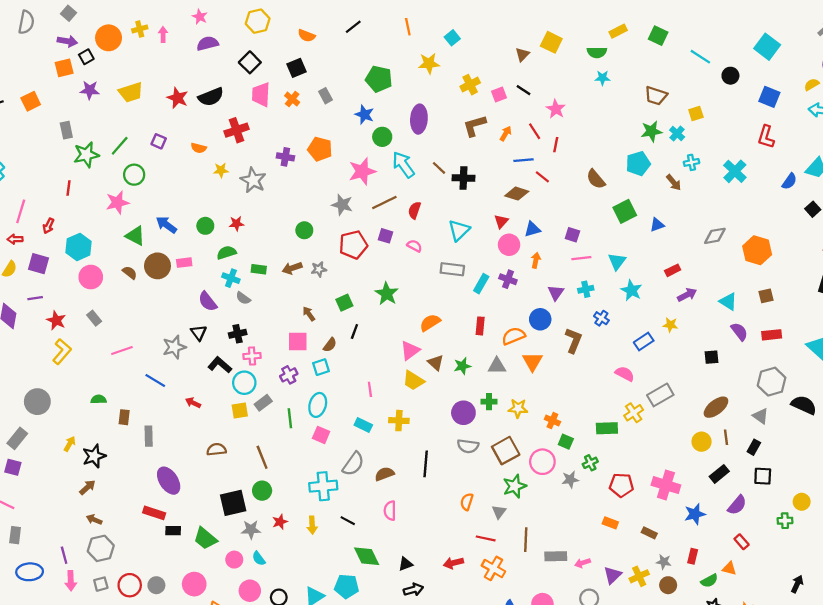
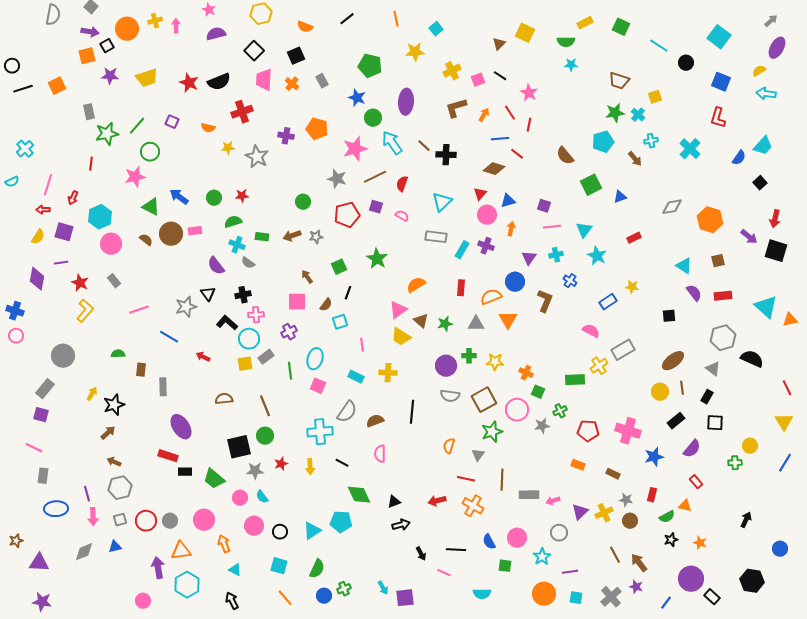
purple arrow: (687, 295) -> (749, 237), moved, turned 66
cyan square: (321, 367) -> (340, 322), moved

